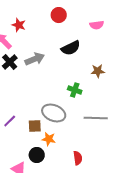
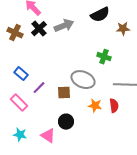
brown star: (98, 71) -> (123, 29), moved
orange star: (49, 139) -> (95, 106), moved
red semicircle: (78, 158) -> (114, 106), moved

